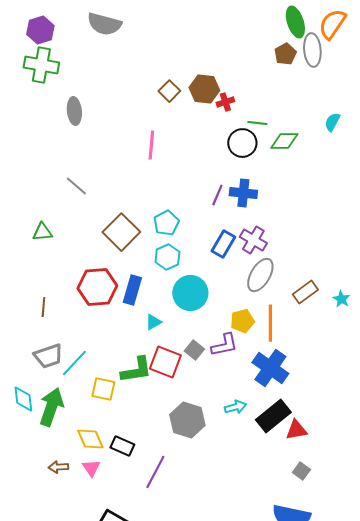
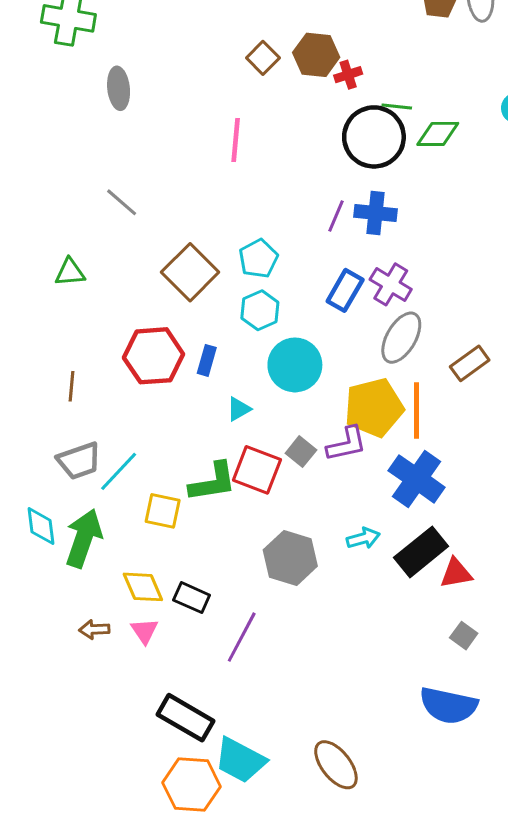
black circle: (242, 143) -> (374, 137), size x1.4
blue rectangle: (132, 290) -> (207, 360), size x0.7
yellow pentagon: (242, 321) -> (374, 408), size x1.6

